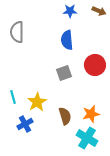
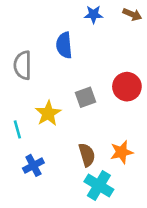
gray semicircle: (17, 32) -> (23, 65), moved
blue semicircle: (67, 40) -> (64, 45), moved
yellow star: (37, 102) -> (48, 113), moved
cyan cross: (87, 138) -> (99, 186), moved

